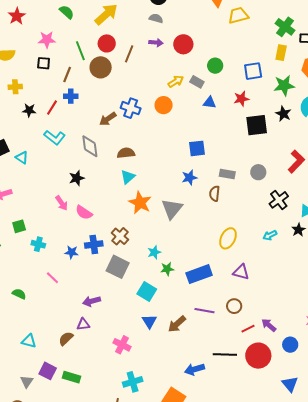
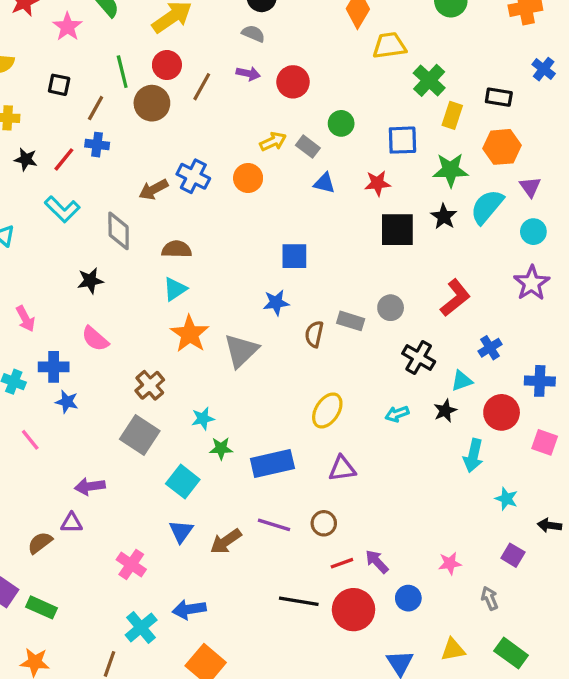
green cross: (285, 27) -> (429, 80), moved
pink star: (47, 40) -> (67, 27), moved, turned 30
gray rectangle: (227, 174) -> (351, 321), moved
black cross: (279, 200) -> (419, 358), turned -30
pink arrow: (62, 203) -> (25, 319), moved
blue cross: (94, 245) -> (54, 367), moved
purple triangle: (241, 272) -> (342, 469), turned -30
blue arrow: (194, 369) -> (189, 609), moved
cyan cross: (133, 382) -> (141, 628), turned -30

